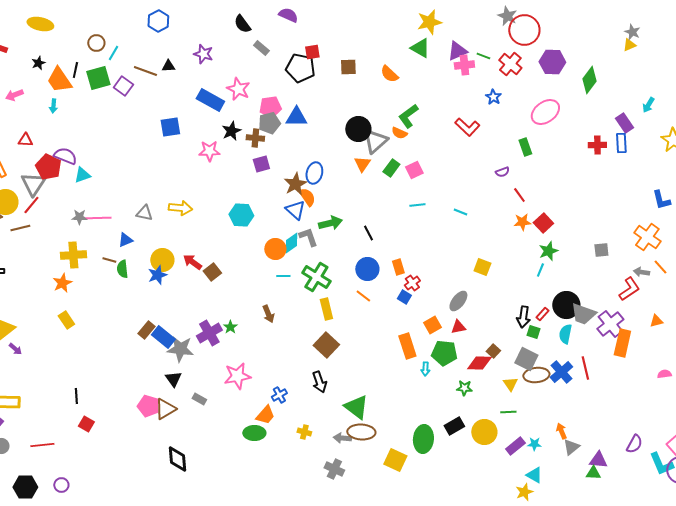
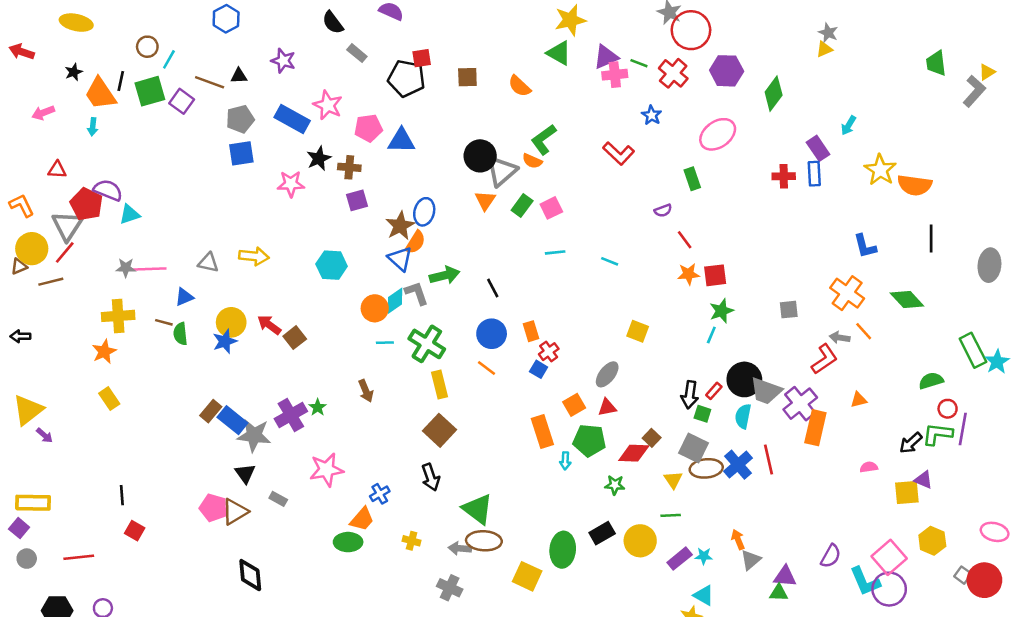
gray pentagon: (269, 123) -> (240, 119), moved
orange semicircle: (307, 197) -> (415, 242), turned 66
red square: (543, 223) -> (715, 275), turned 36

